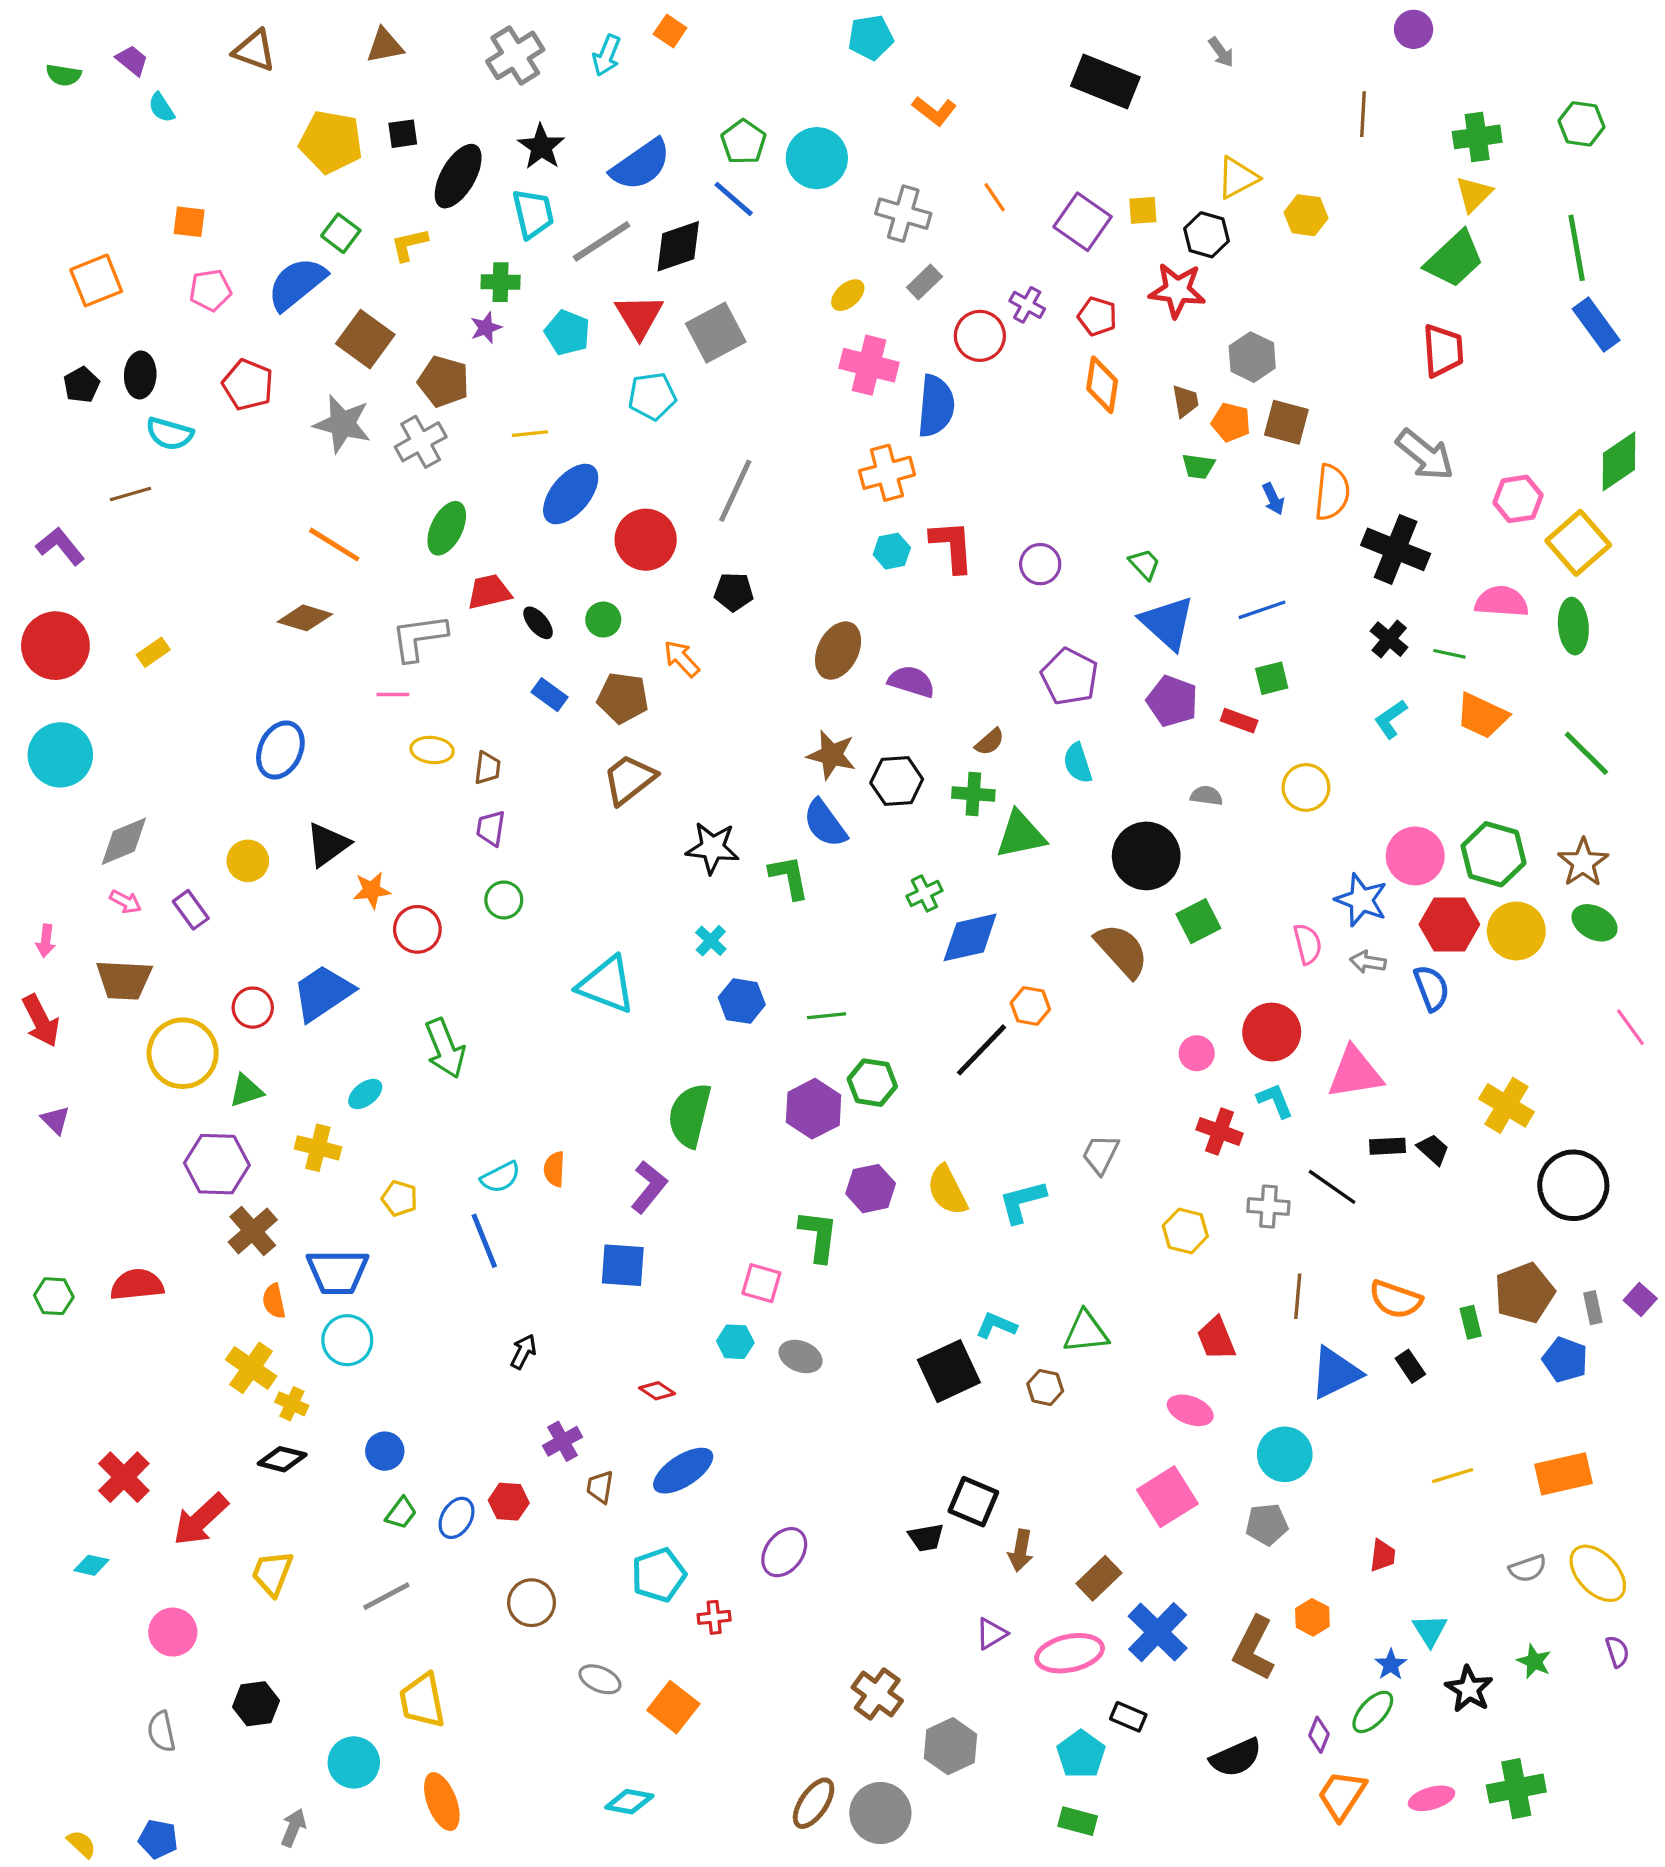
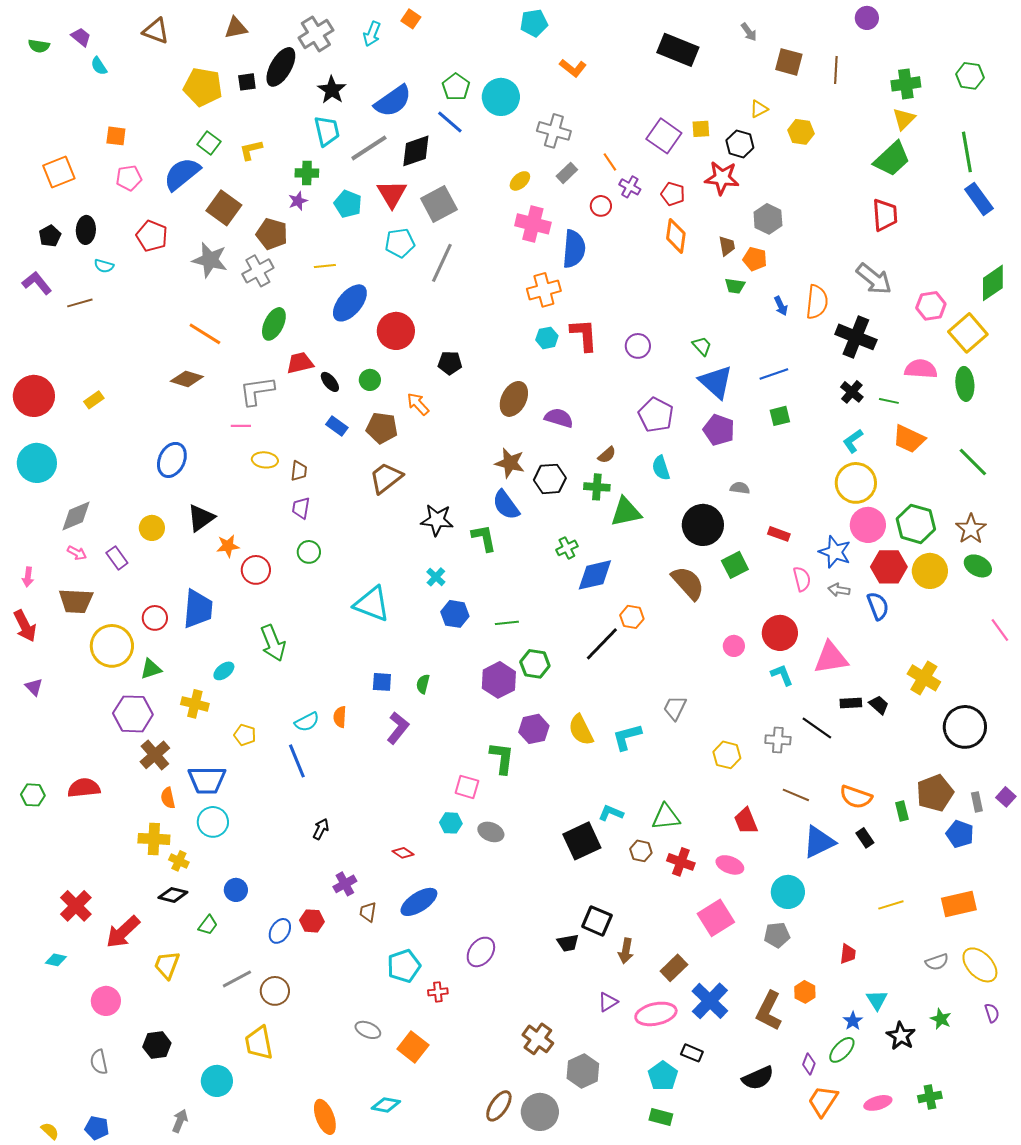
black ellipse: (458, 176) -> (281, 67), moved
yellow triangle: (1237, 178) -> (759, 109), size x0.7
orange line: (995, 197) -> (610, 162), moved
red circle: (980, 336) -> (601, 206), size x0.7
brown square: (1286, 422) -> (789, 62), moved
cyan semicircle: (170, 434) -> (104, 266), size x0.7
gray line: (735, 491) -> (442, 263), moved
purple L-shape: (60, 546) -> (37, 283), moved
red rectangle: (1239, 721) -> (779, 534), moved
yellow circle: (1306, 787) -> (856, 483), moved, size x1.4
blue trapezoid: (323, 993) -> (198, 609), turned 129
green semicircle: (690, 1115) -> (423, 684), size x0.5
red cross: (1220, 1131) -> (681, 862), moved
blue square: (623, 1265) -> (382, 682), moved, size x0.7
brown line: (1298, 1296) -> (796, 795), turned -72
yellow cross: (251, 1368) -> (154, 839), turned -32
green trapezoid: (401, 1513) -> (208, 925), moved
brown circle: (532, 1603) -> (275, 991), moved
green cross: (1516, 1789) -> (930, 1097), size x0.7
orange ellipse: (442, 1802) -> (325, 1117), moved

